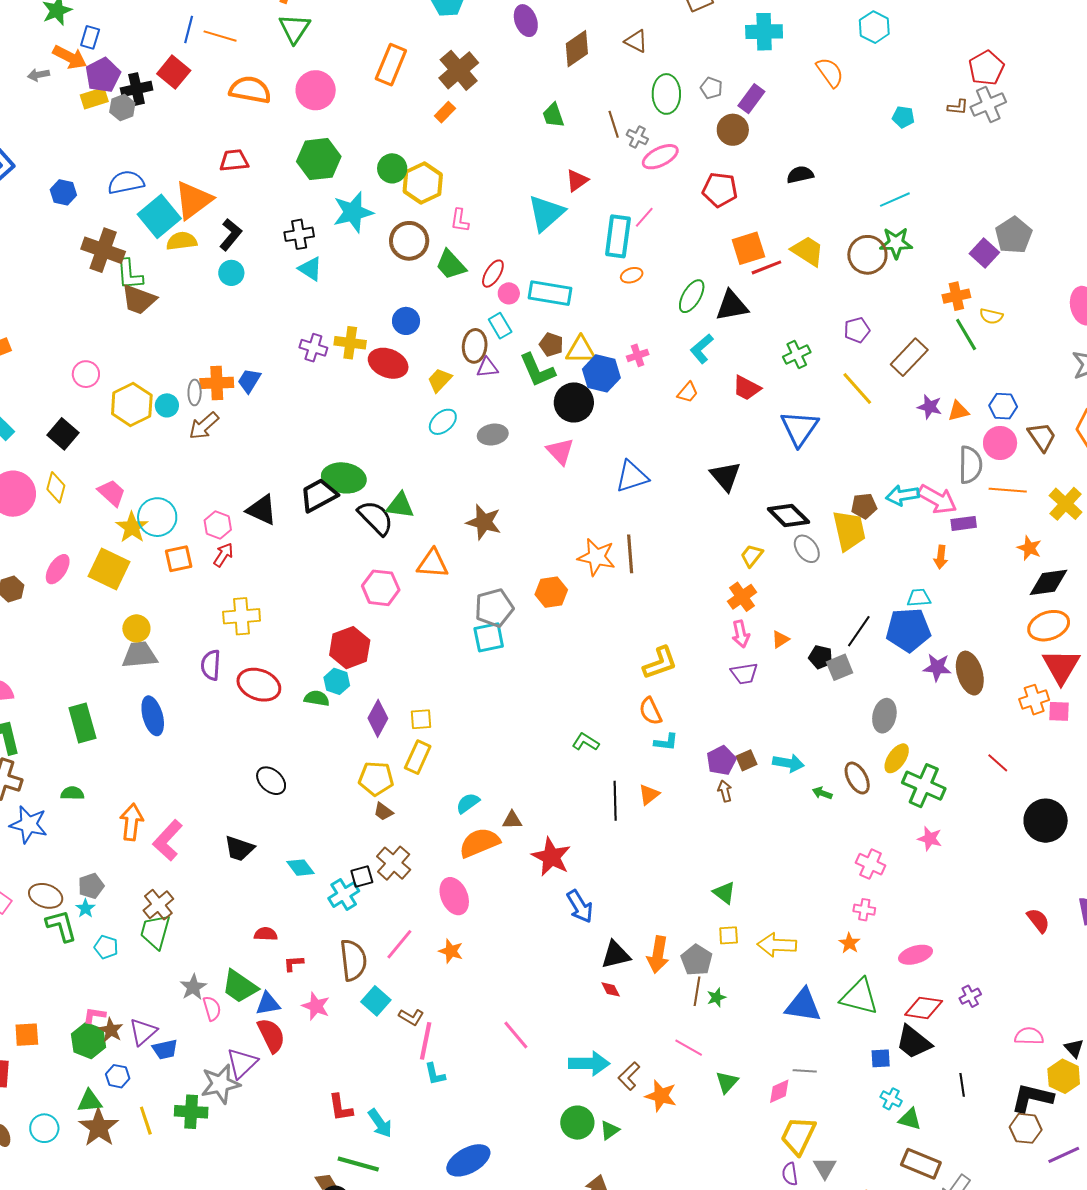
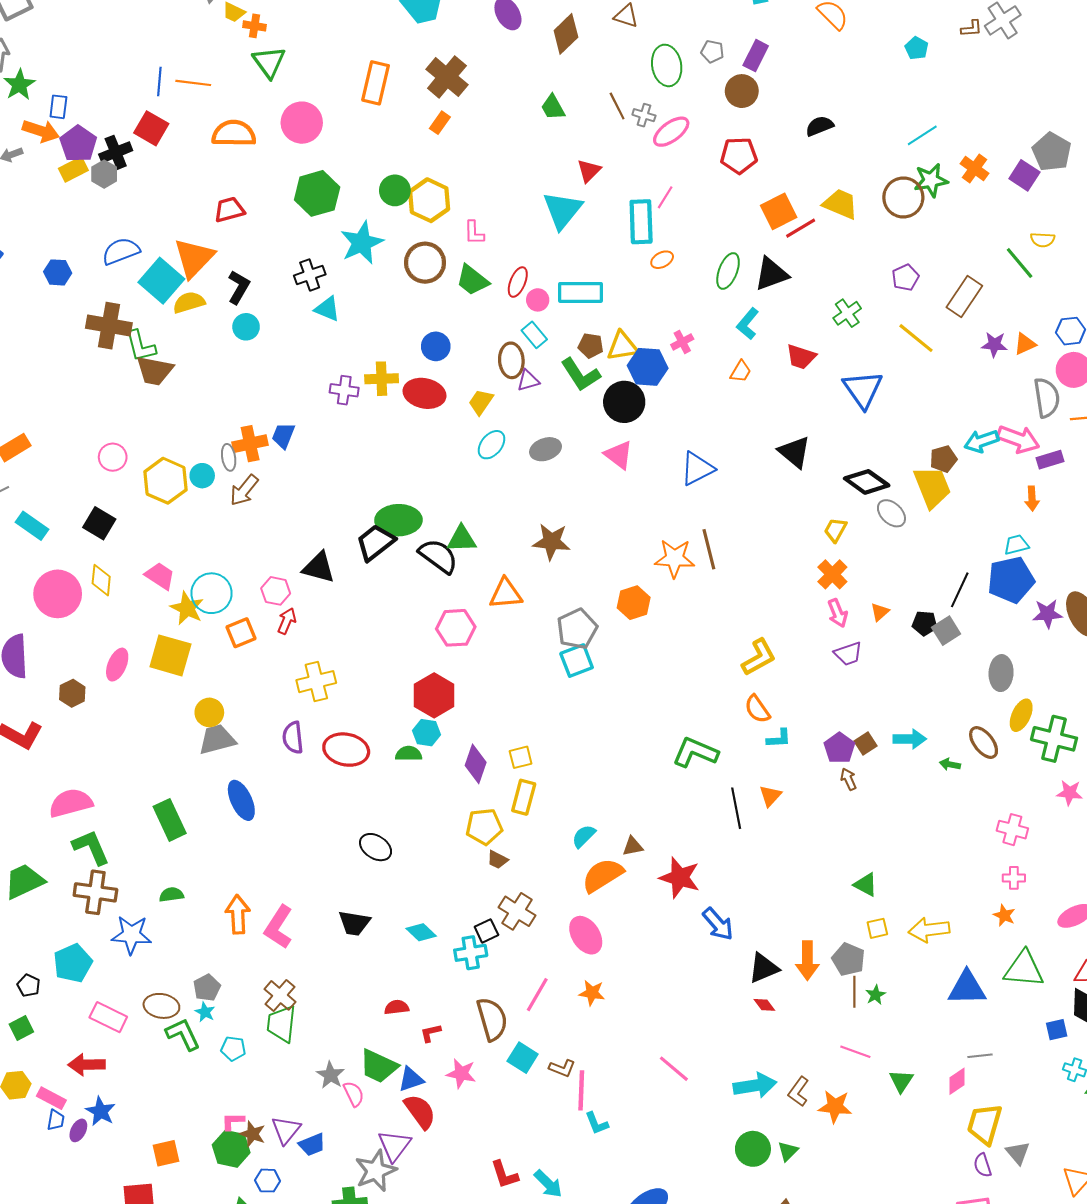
cyan pentagon: (903, 117) -> (917, 48), turned 30
orange cross: (956, 296) -> (975, 168), moved, turned -32
green L-shape: (585, 742) -> (695, 752), size x1.6
cyan cross: (344, 895) -> (471, 953), turned 32

